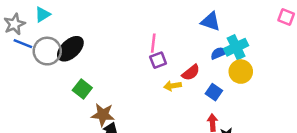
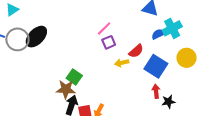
pink line: (153, 43) -> (104, 28), turned 42
yellow circle: (241, 72) -> (186, 58), moved
green square: (82, 89) -> (74, 77), moved
blue square: (214, 92) -> (156, 66), size x1.6

